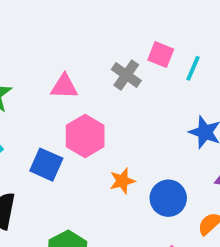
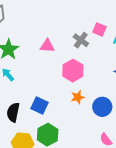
pink hexagon: (85, 136) -> (73, 71), moved
blue square: (46, 165) -> (39, 106), moved

